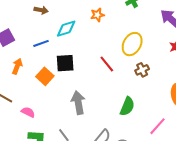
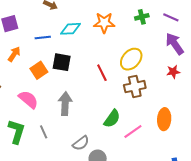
orange star: (97, 15) -> (104, 23), size x1.5
brown cross: (142, 70) -> (135, 87), size x1.5
pink semicircle: (28, 112) -> (28, 99), moved, size x1.5
pink line: (158, 126) -> (133, 132), moved

